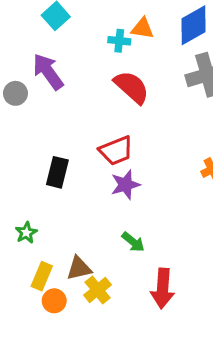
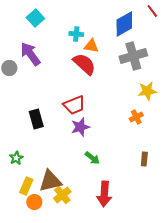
orange triangle: (142, 28) -> (91, 46), moved
black rectangle: (57, 172) -> (36, 119), turned -30
green arrow: (133, 242) -> (92, 158), moved
brown triangle: (79, 268) -> (50, 181), size x1.4

